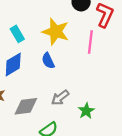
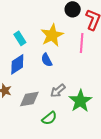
yellow star: (56, 32) -> (52, 35), turned 30
green star: (86, 111) -> (80, 101), size x1.6

